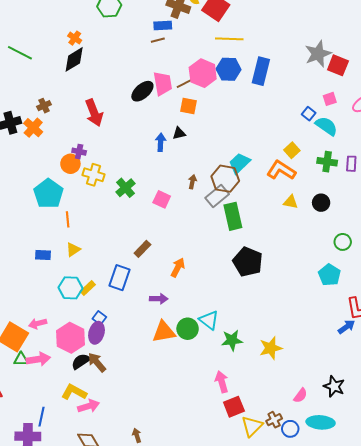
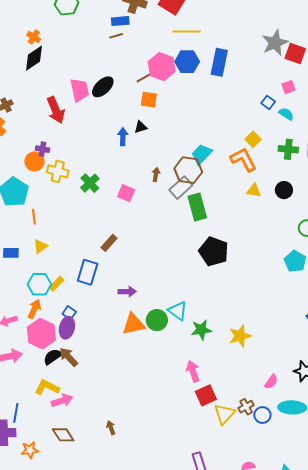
pink trapezoid: (163, 84) -> (79, 90), moved
cyan semicircle: (326, 126) -> (286, 114), size x0.7
orange L-shape: (281, 170) -> (243, 160), turned 32
orange arrow: (178, 267) -> (34, 309), moved

